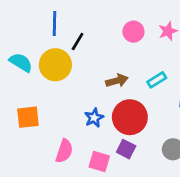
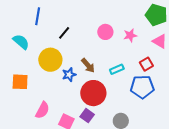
blue line: (55, 23) -> (38, 16), moved
yellow circle: (55, 65) -> (50, 60), moved
brown arrow: (117, 81) -> (88, 65), turned 56
blue star: (94, 118) -> (69, 75), moved

